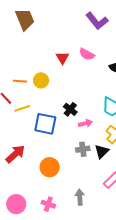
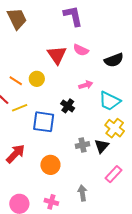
purple L-shape: (97, 21) -> (73, 16), moved, turned -150
red triangle: (62, 58) -> (57, 55), size x1.5
orange line: (20, 81) -> (16, 81), turned 32
pink arrow: (85, 123) -> (86, 85), moved

